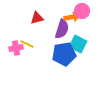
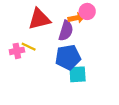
red triangle: (37, 18) -> (39, 19), size x1.6
cyan square: (78, 44) -> (78, 74), moved, turned -30

